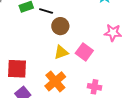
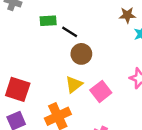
yellow triangle: (61, 52) -> (74, 84), turned -35

